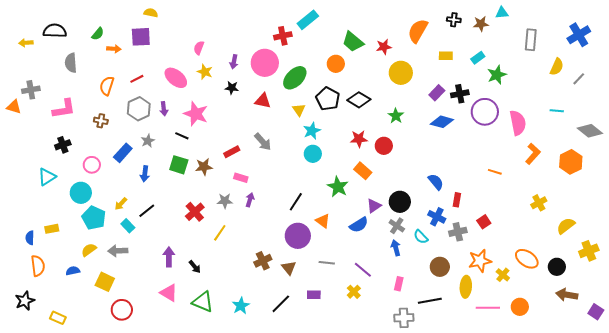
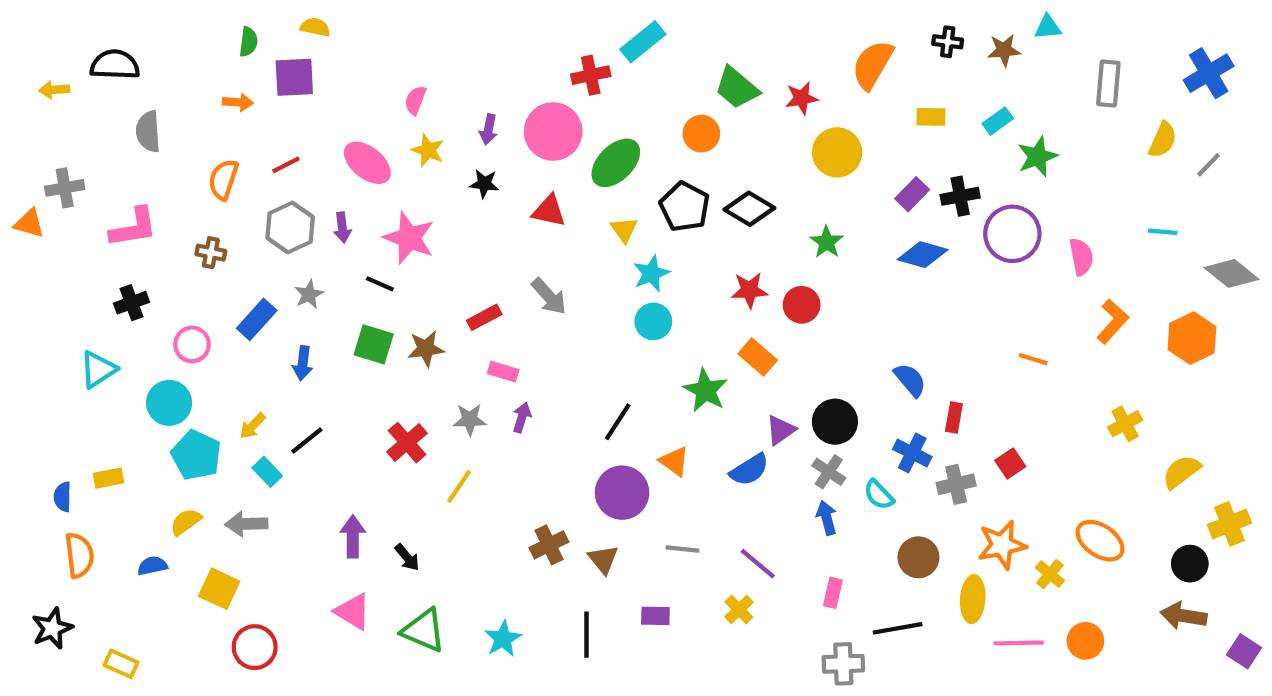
green semicircle: (98, 34) -> (248, 42), moved, turned -32
pink semicircle: (518, 123) -> (1081, 257), size x0.7
black circle: (557, 267) -> (1190, 564), moved
black line: (281, 304) -> (587, 635), turned -45

